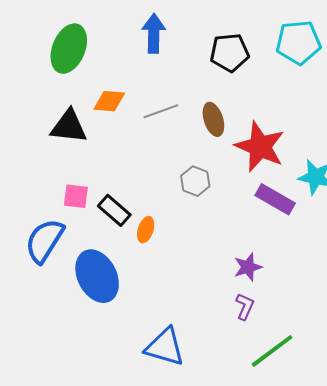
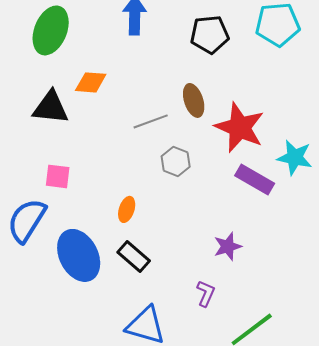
gray line: (161, 111) -> (151, 121), moved
black rectangle: (114, 210) -> (134, 256), moved
purple L-shape: (245, 306) -> (206, 293), moved

